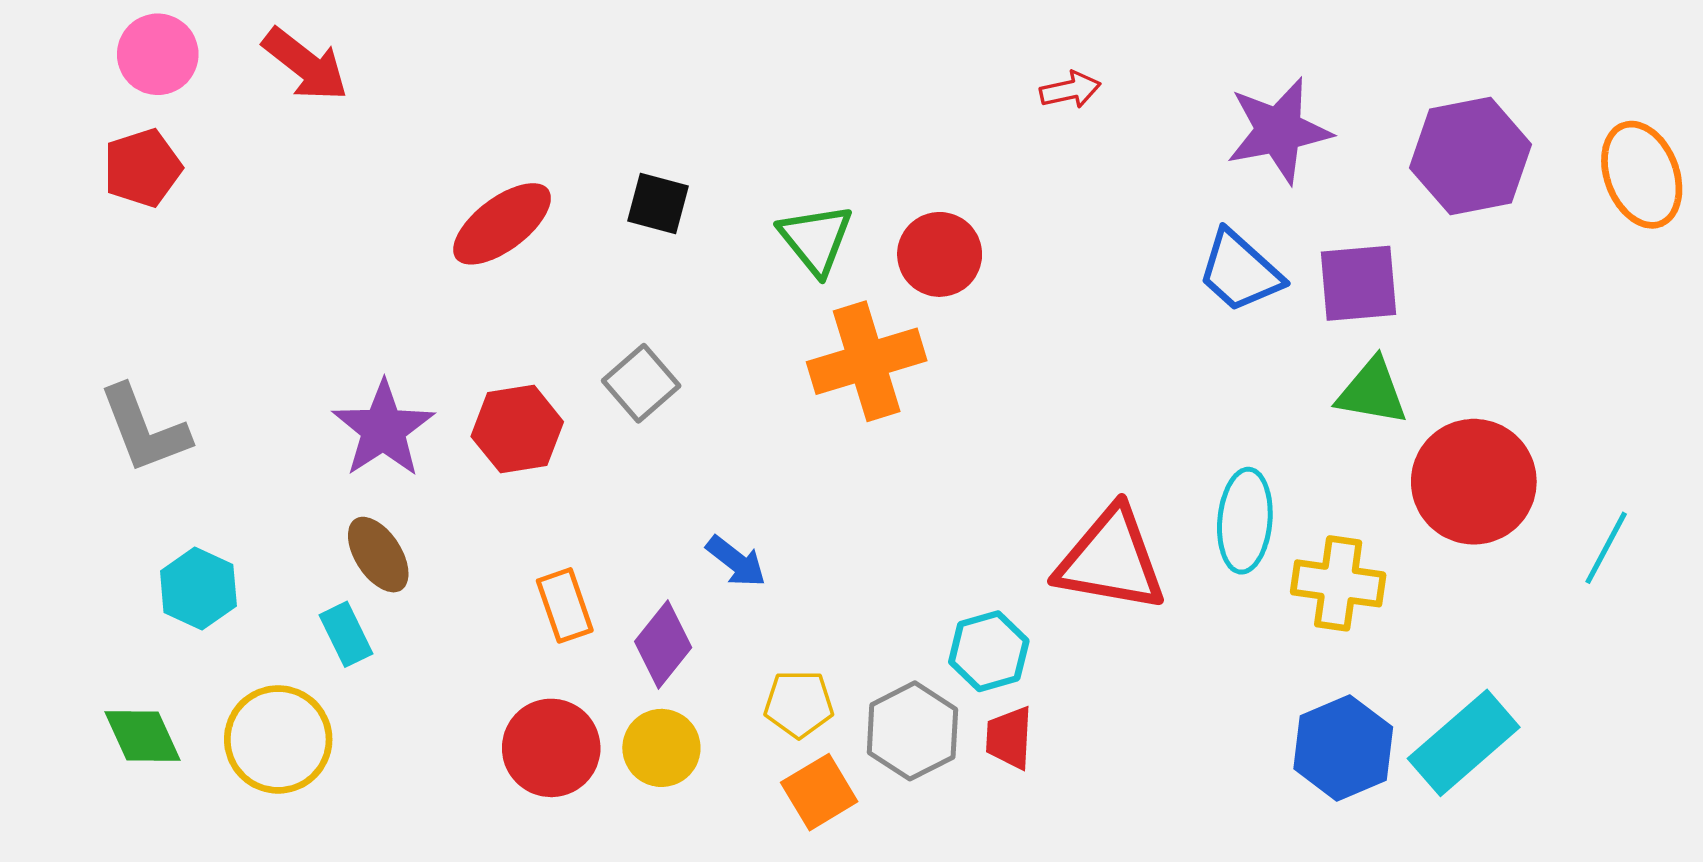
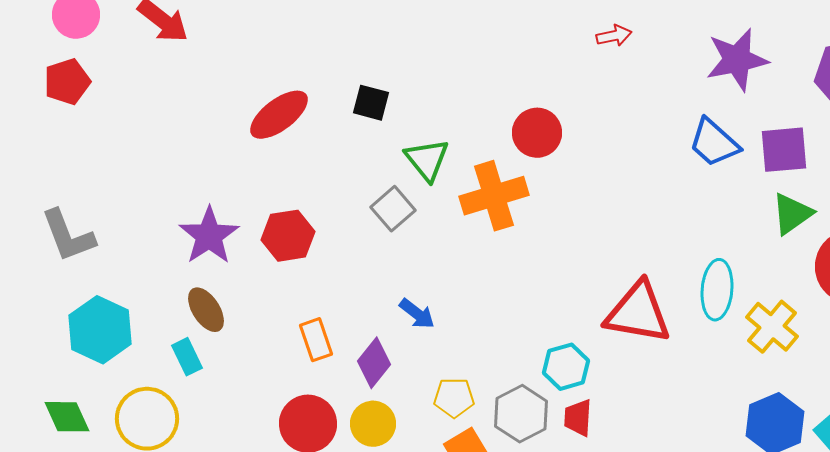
green triangle: (816, 239) -> (427, 160), moved
gray square: (641, 383) -> (393, 209), moved
green triangle: (1372, 392) -> (792, 214), turned -45
yellow cross: (1338, 583) -> (772, 327), turned 32
cyan hexagon: (198, 589) -> (100, 330), size x1.4

